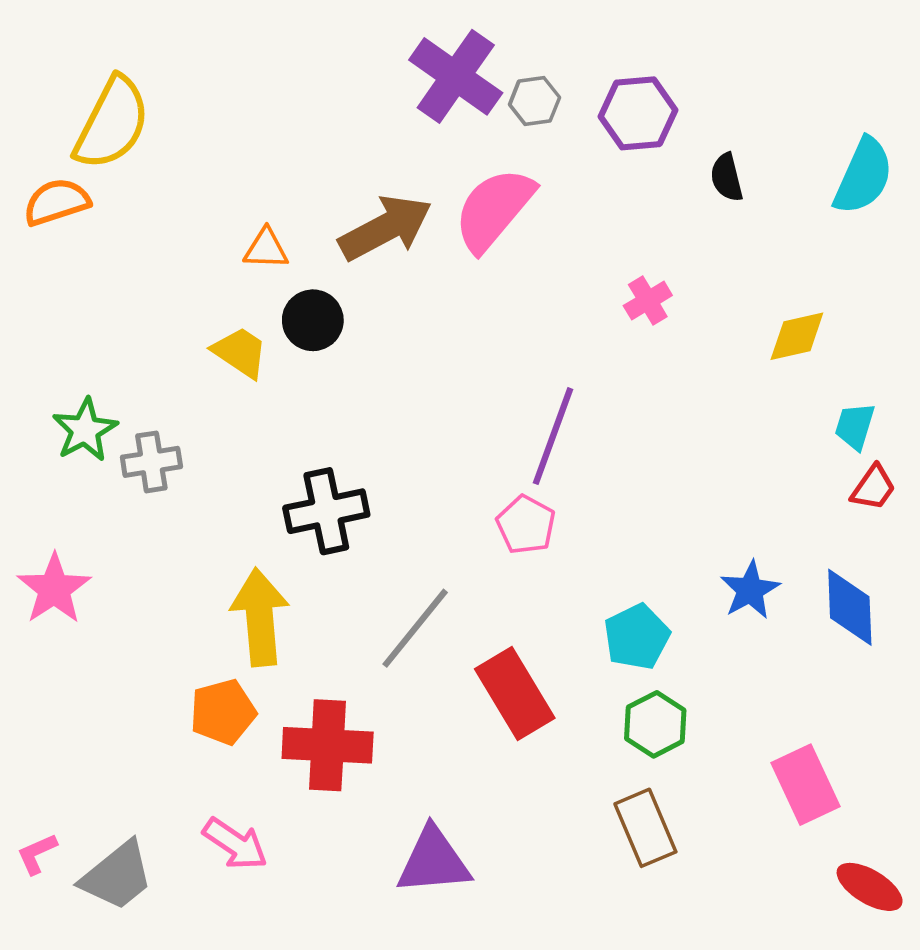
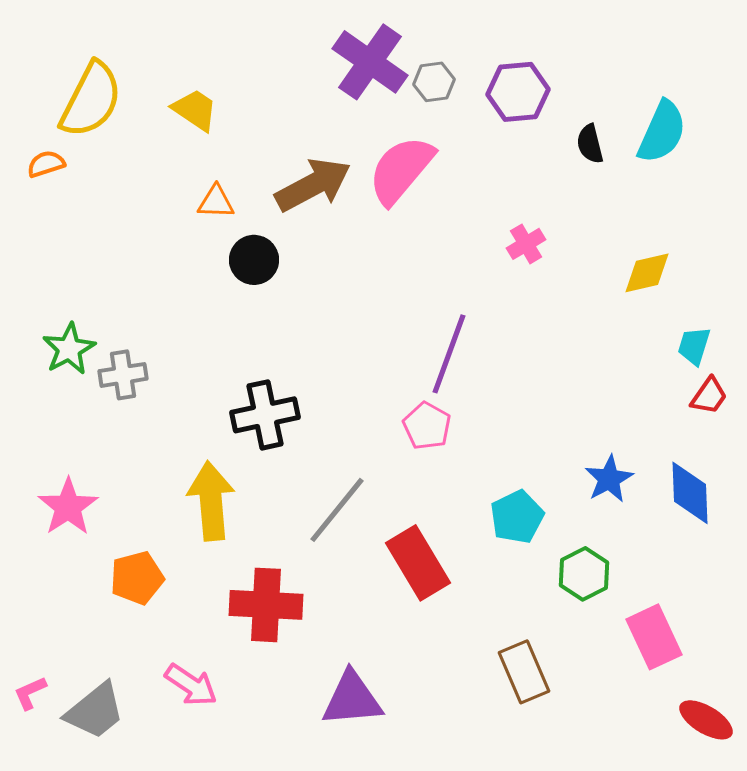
cyan semicircle: (863, 176) -> (662, 132), moved
orange semicircle: (57, 202) -> (46, 164), size x0.7
yellow trapezoid: (240, 352) -> (195, 110), moved
pink star: (54, 589) -> (68, 507), moved
orange pentagon: (223, 712) -> (137, 578), moved
green hexagon: (655, 724) -> (584, 574), moved

